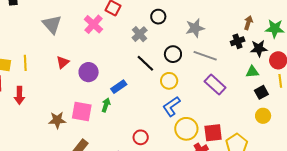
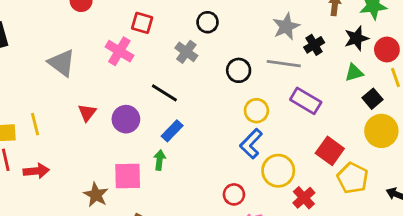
gray star: (195, 28) -> (286, 26), moved
black cross: (238, 41) -> (314, 45), moved
black line: (145, 63) -> (164, 93), moved
yellow circle: (169, 81) -> (256, 111), moved
red arrow: (19, 95) -> (36, 171), turned -84
yellow circle: (263, 116) -> (381, 131), size x1.5
brown star: (57, 120) -> (96, 195), turned -30
red square: (213, 133) -> (330, 151), moved, turned -36
red circle: (141, 137) -> (234, 194), moved

